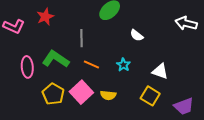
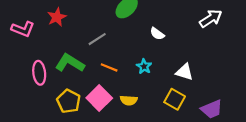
white arrow: (186, 23) -> (211, 18), turned 135
gray line: (81, 38) -> (97, 39), turned 60

